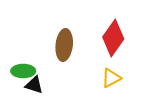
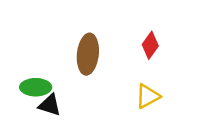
red diamond: (113, 38) -> (150, 45), size x0.6

